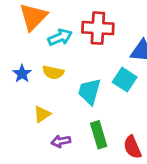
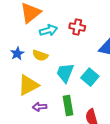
red cross: (98, 28) -> (77, 27), size x0.7
cyan square: (125, 80) -> (90, 77), moved
yellow triangle: (42, 114) -> (28, 85), size x1.6

